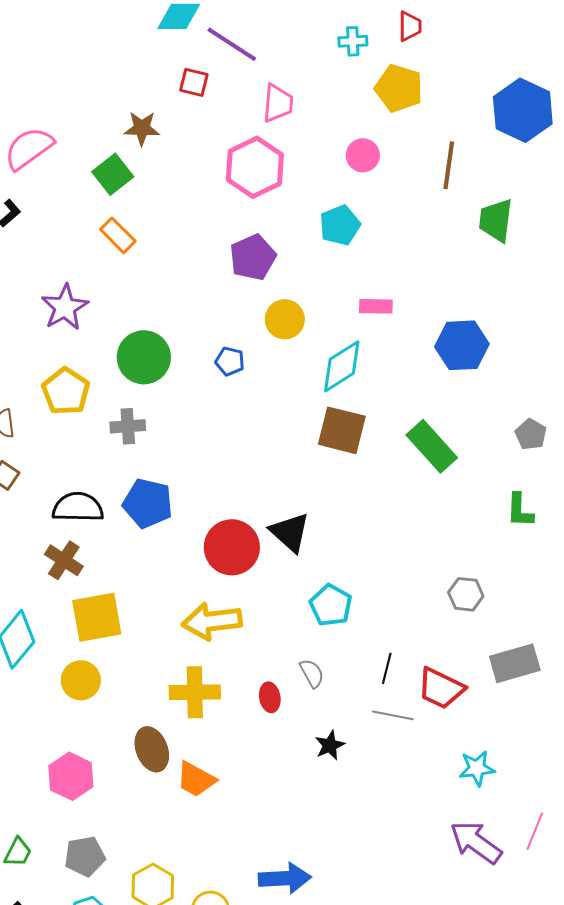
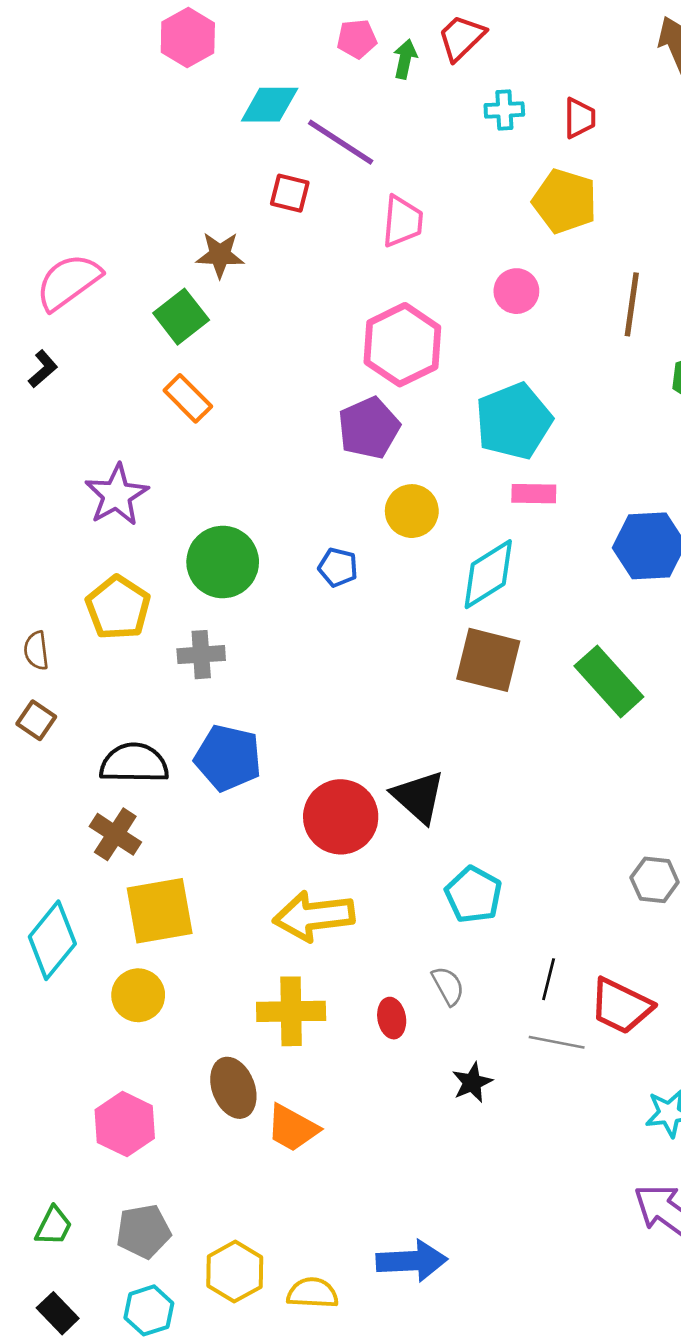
cyan cross: (353, 41) -> (504, 110), moved
pink hexagon: (255, 167) -> (402, 345), moved
cyan pentagon: (340, 225) -> (514, 421), moved, size x1.4

